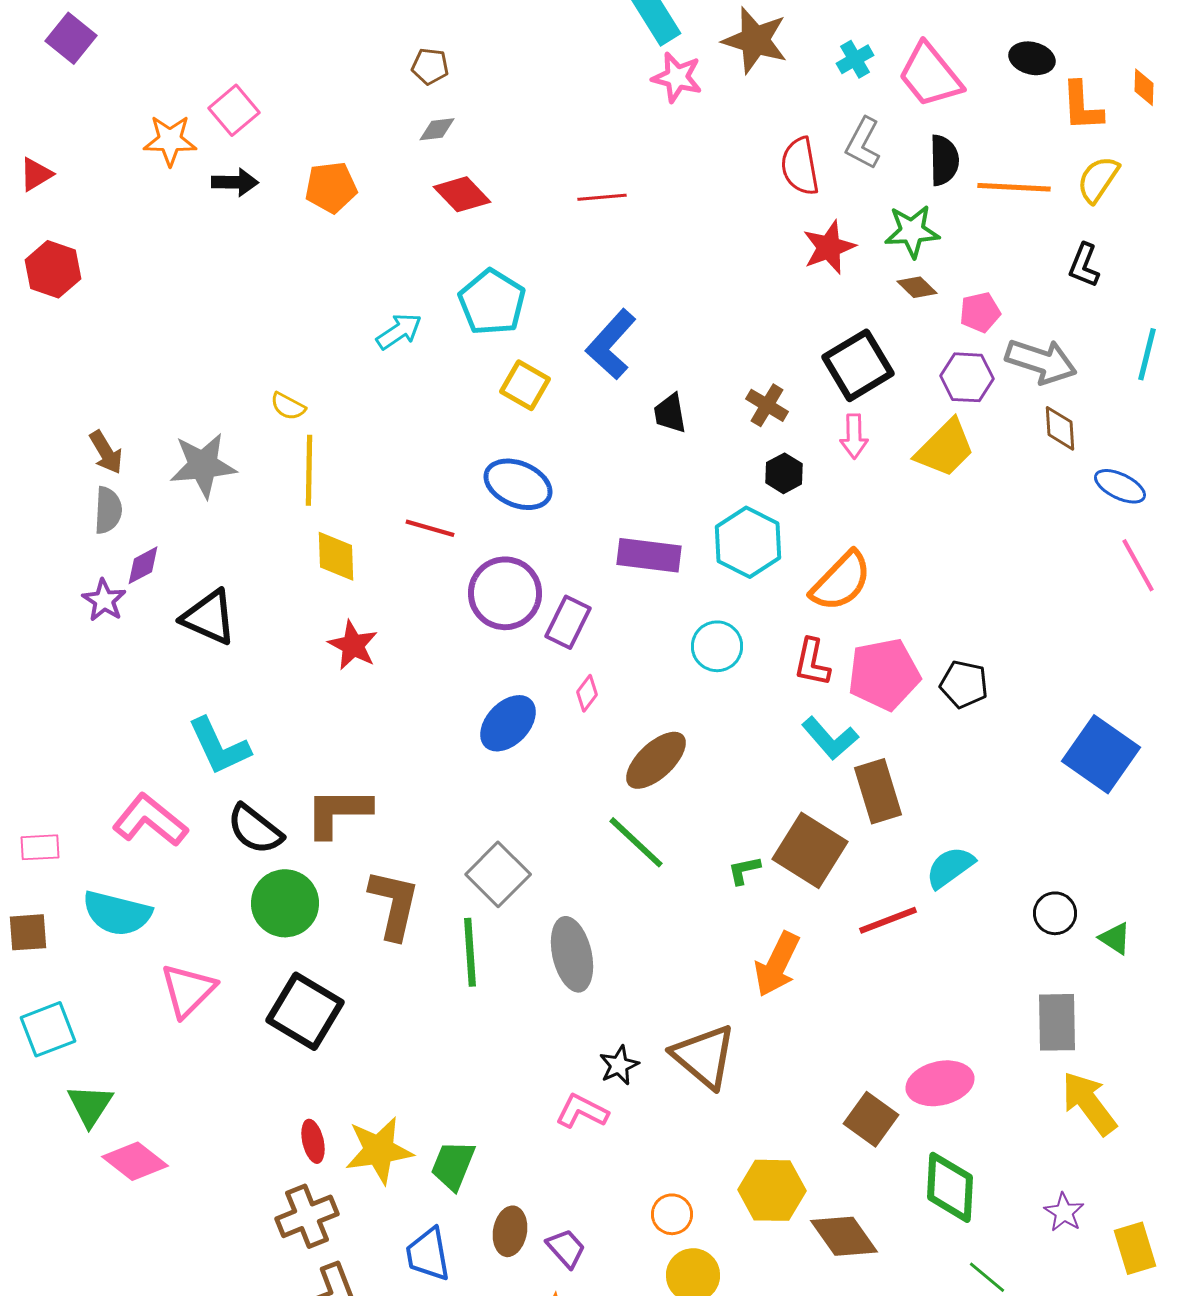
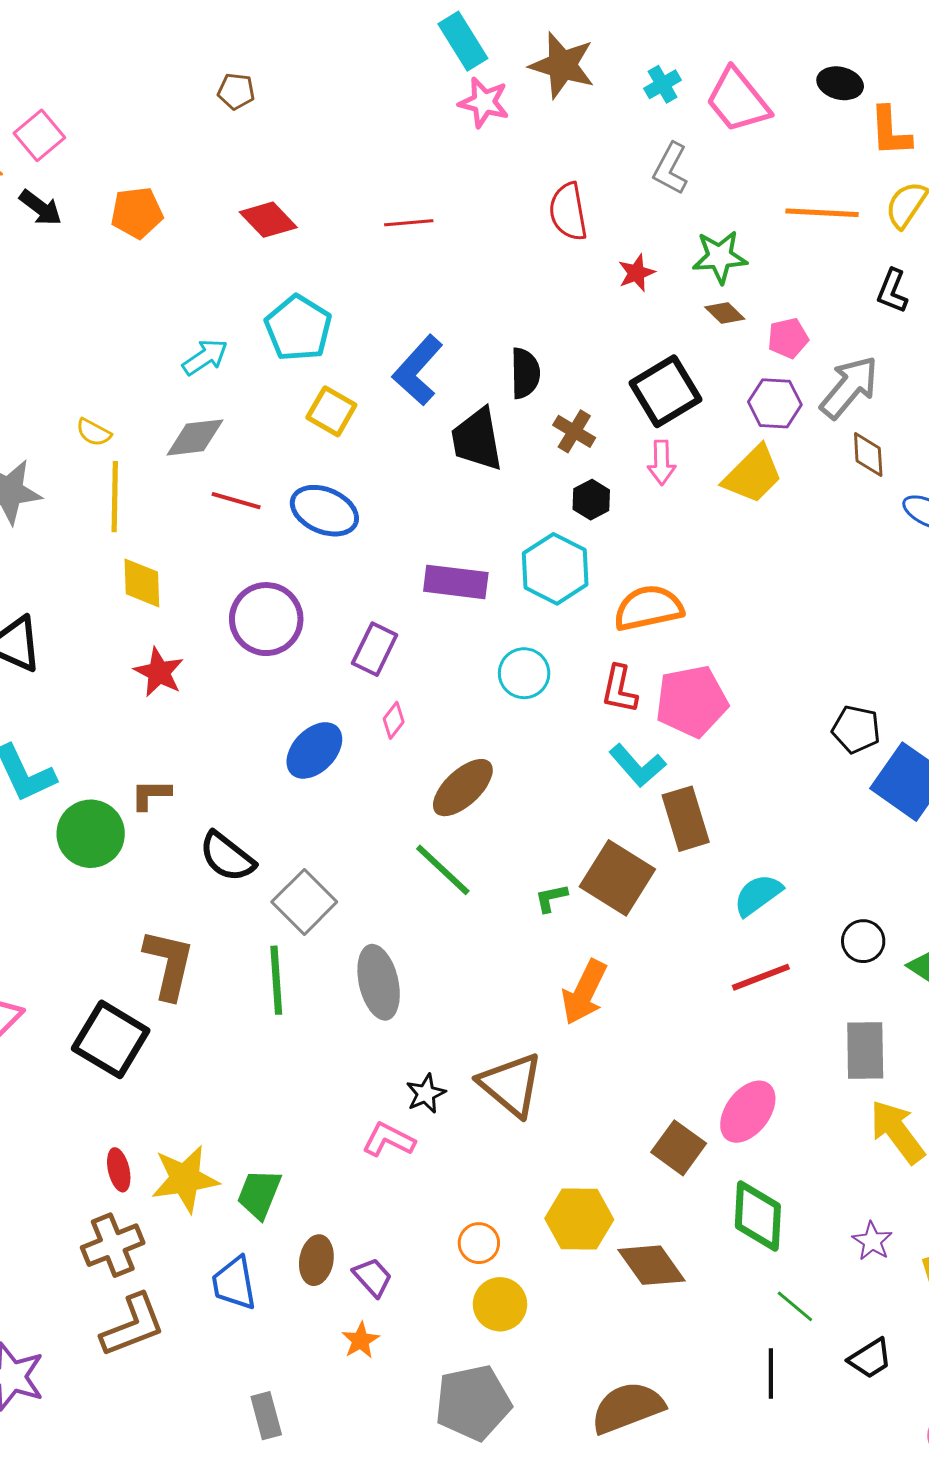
gray diamond: (437, 129) -> (195, 437), moved, size x1.6
black semicircle: (944, 160) -> (525, 373), moved
red semicircle: (800, 166) -> (568, 212), moved
black arrow: (235, 182) -> (40, 208), turned 36
red star: (829, 247) -> (636, 273), size x0.7
gray arrow: (1041, 361) -> (849, 387), turned -68
black trapezoid: (670, 413) -> (477, 439), size x1.6
red line: (430, 528) -> (236, 501), moved
orange semicircle: (841, 581) -> (648, 608), turned -146
purple circle: (505, 593) -> (266, 619), moved
black pentagon: (964, 684) -> (856, 729), moved
brown L-shape: (338, 812) -> (151, 795), moved, size x0.6
black semicircle: (255, 829) -> (227, 857), moved
green circle: (285, 903) -> (91, 834), moved
brown L-shape: (394, 904) -> (169, 964), moved
red line: (888, 920) -> (761, 977), moved
pink ellipse: (940, 1083) -> (748, 1112), turned -40

